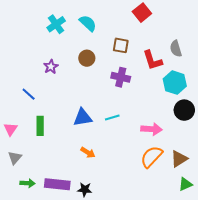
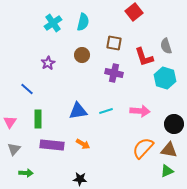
cyan semicircle: (88, 23) -> (83, 22), turned 60
black circle: (184, 110) -> (174, 124), moved
pink arrow: (151, 129) -> (140, 111), moved
brown triangle: (179, 159) -> (169, 150), turned 42
purple rectangle: (57, 184) -> (52, 145), moved
green triangle: (185, 184) -> (167, 171), moved

